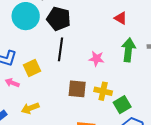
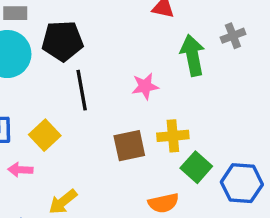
green square: (122, 105) -> (196, 167), moved

